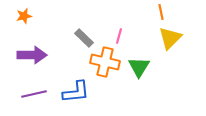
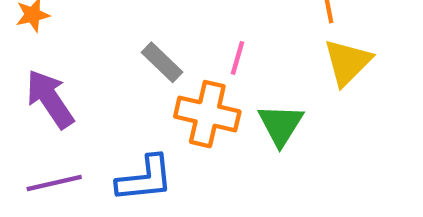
purple arrow: (32, 55) -> (50, 99), turned -124

